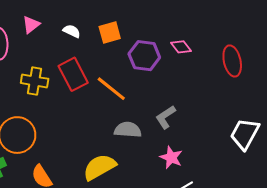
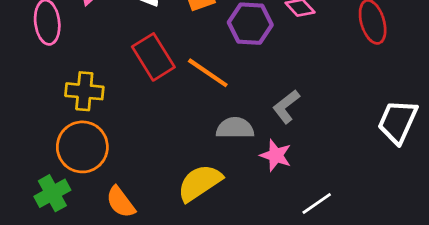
yellow cross: (35, 81) -> (84, 91), moved
pink star: (171, 157) -> (276, 155), moved

